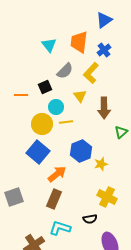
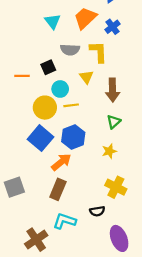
orange trapezoid: (79, 42) -> (85, 18), turned 40
gray semicircle: (65, 71) -> (70, 50), turned 48
yellow L-shape: (91, 73) -> (98, 52), turned 135
green triangle: (121, 132) -> (114, 122), moved
blue hexagon: (81, 151) -> (73, 137), moved

